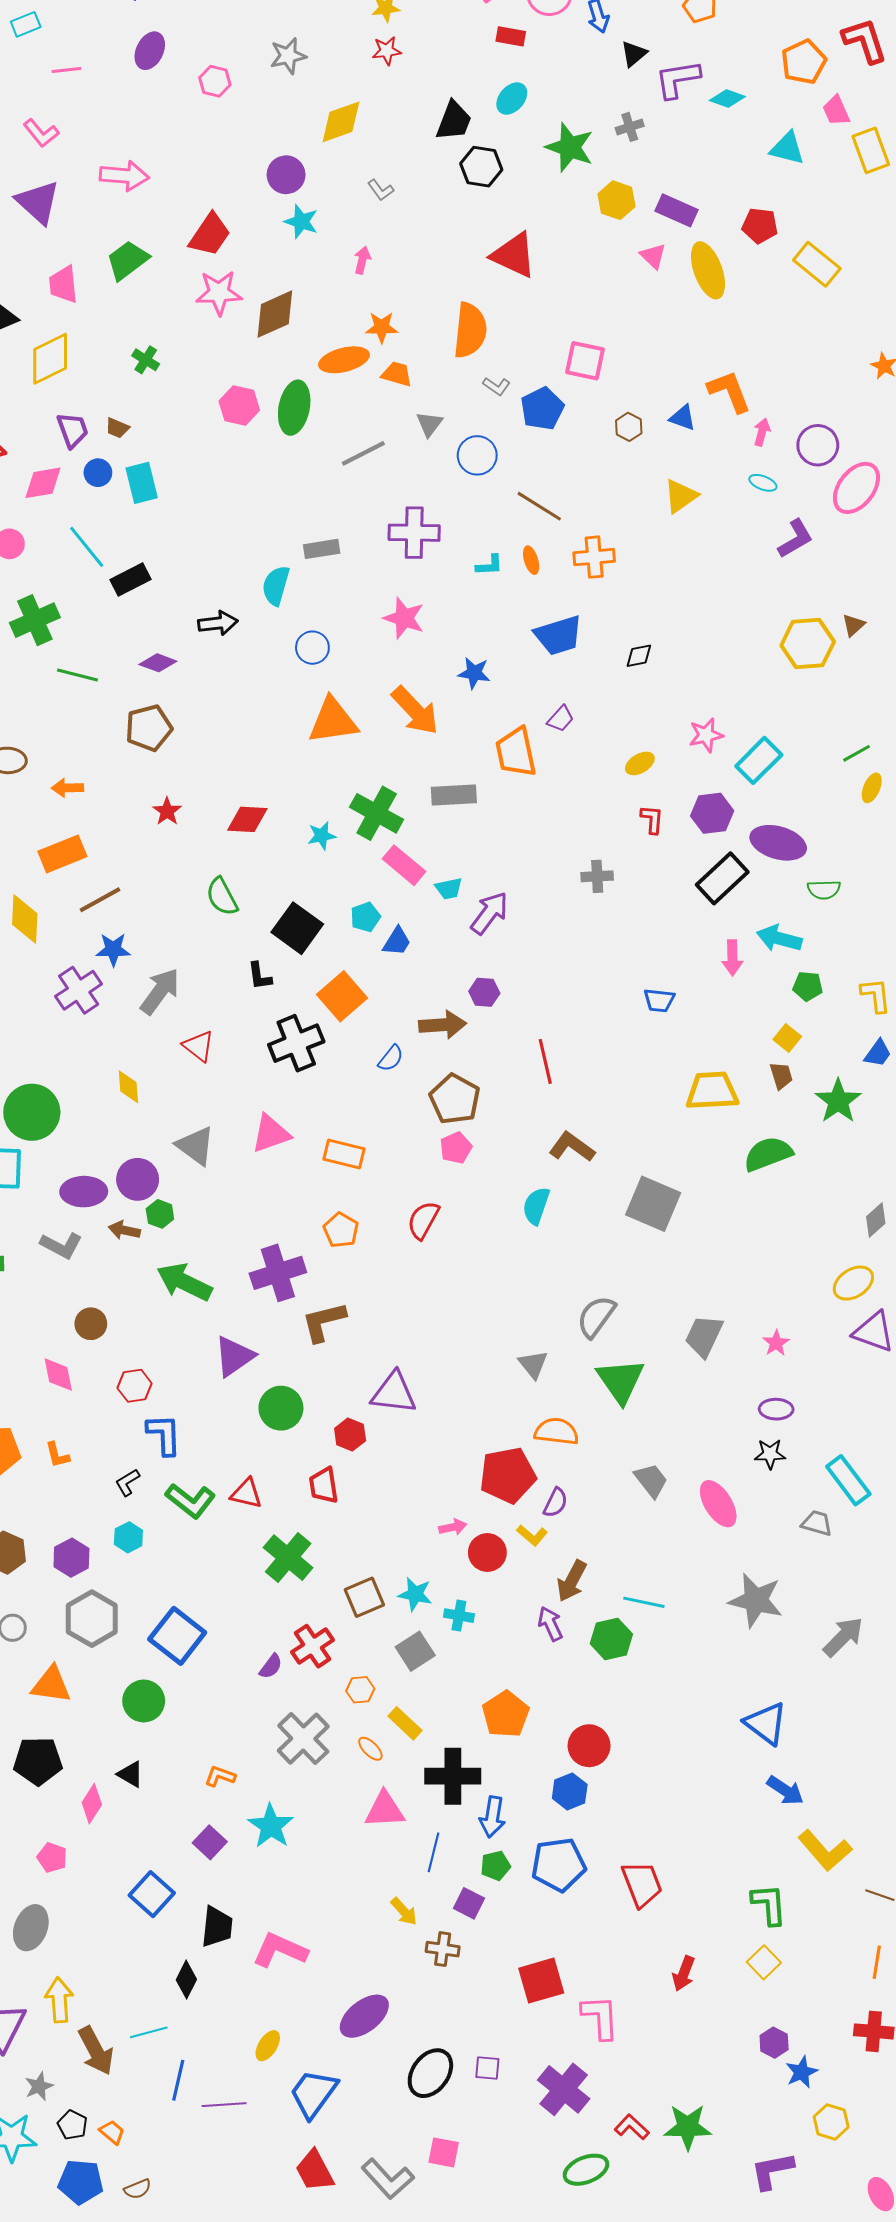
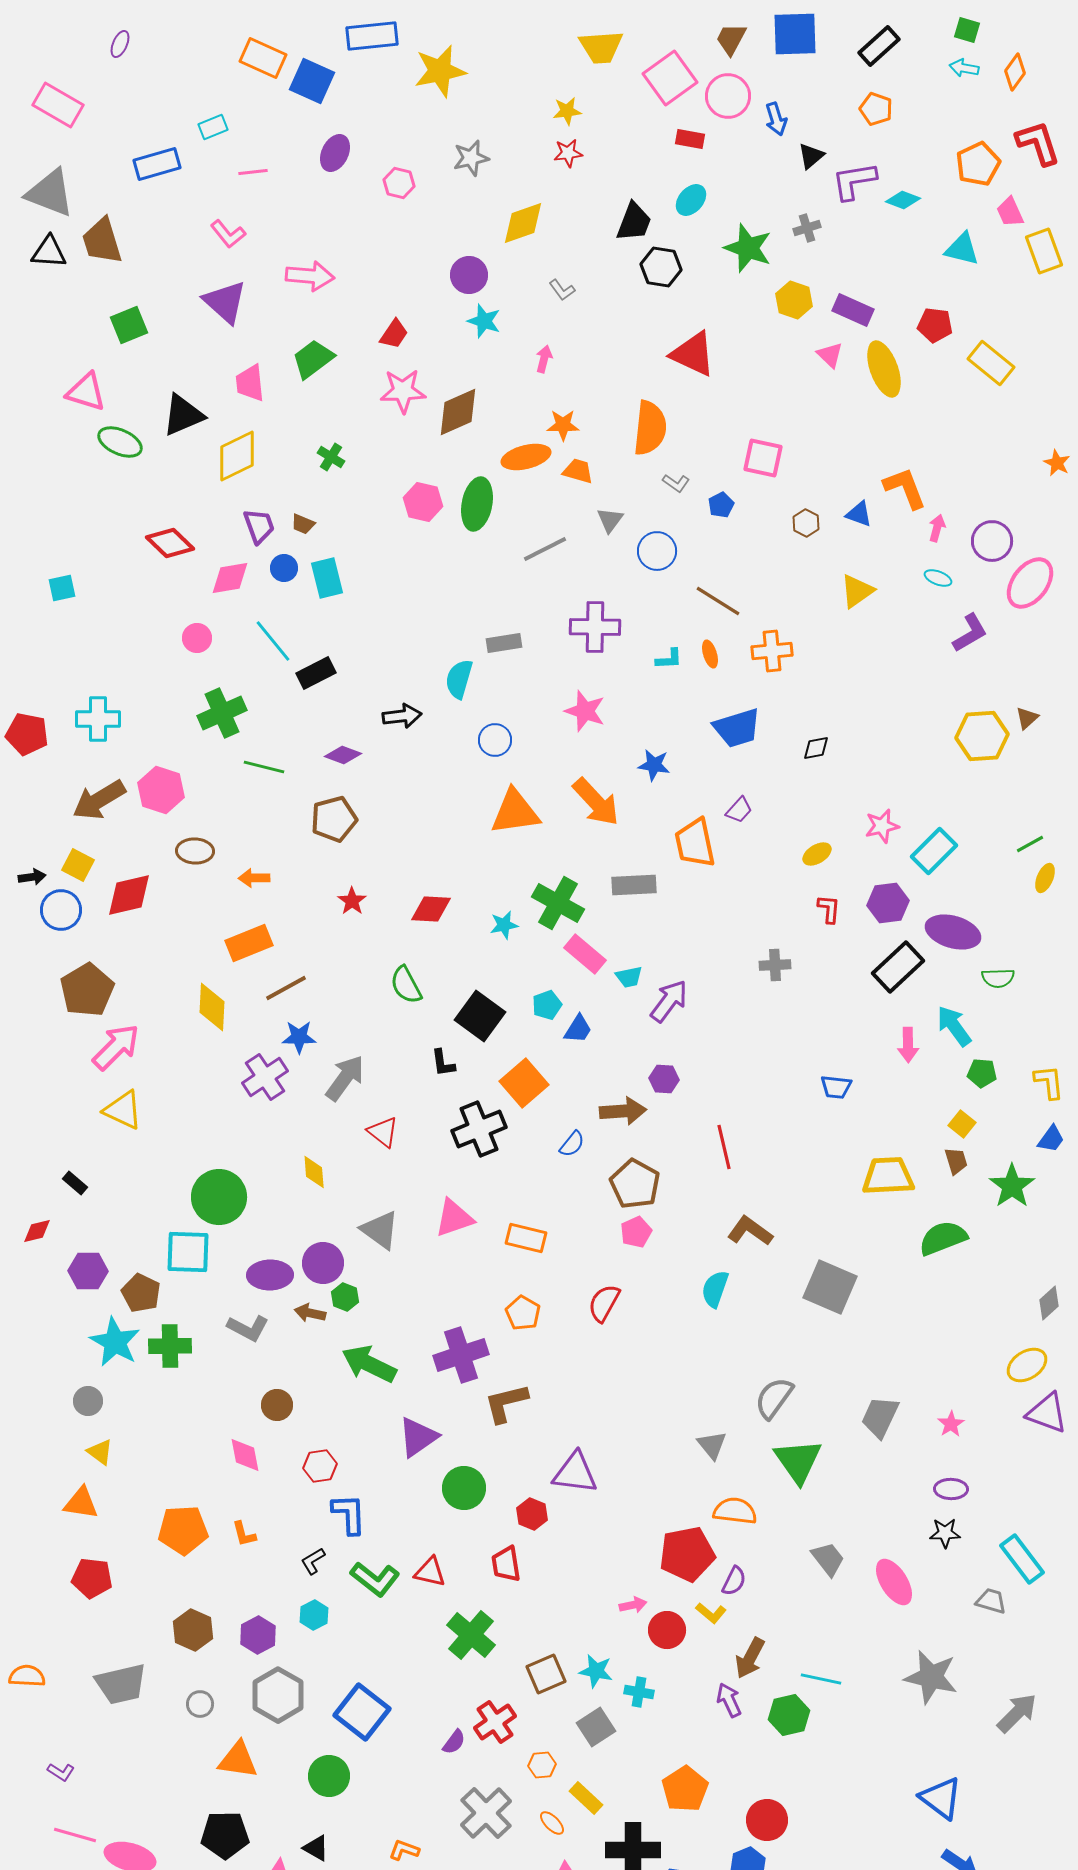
red trapezoid: (210, 235) -> (394, 334), size x0.7
blue pentagon: (542, 409) -> (721, 505), size x0.6
cyan arrow: (779, 938) -> (954, 1026), turned 39

